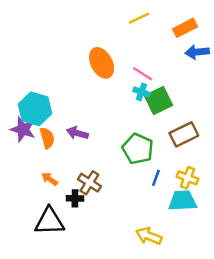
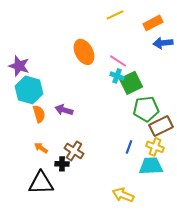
purple star: (23, 129) -> (19, 66), moved
brown rectangle: (184, 134) -> (161, 126), moved
green pentagon: (138, 149) -> (146, 109), moved, turned -30

